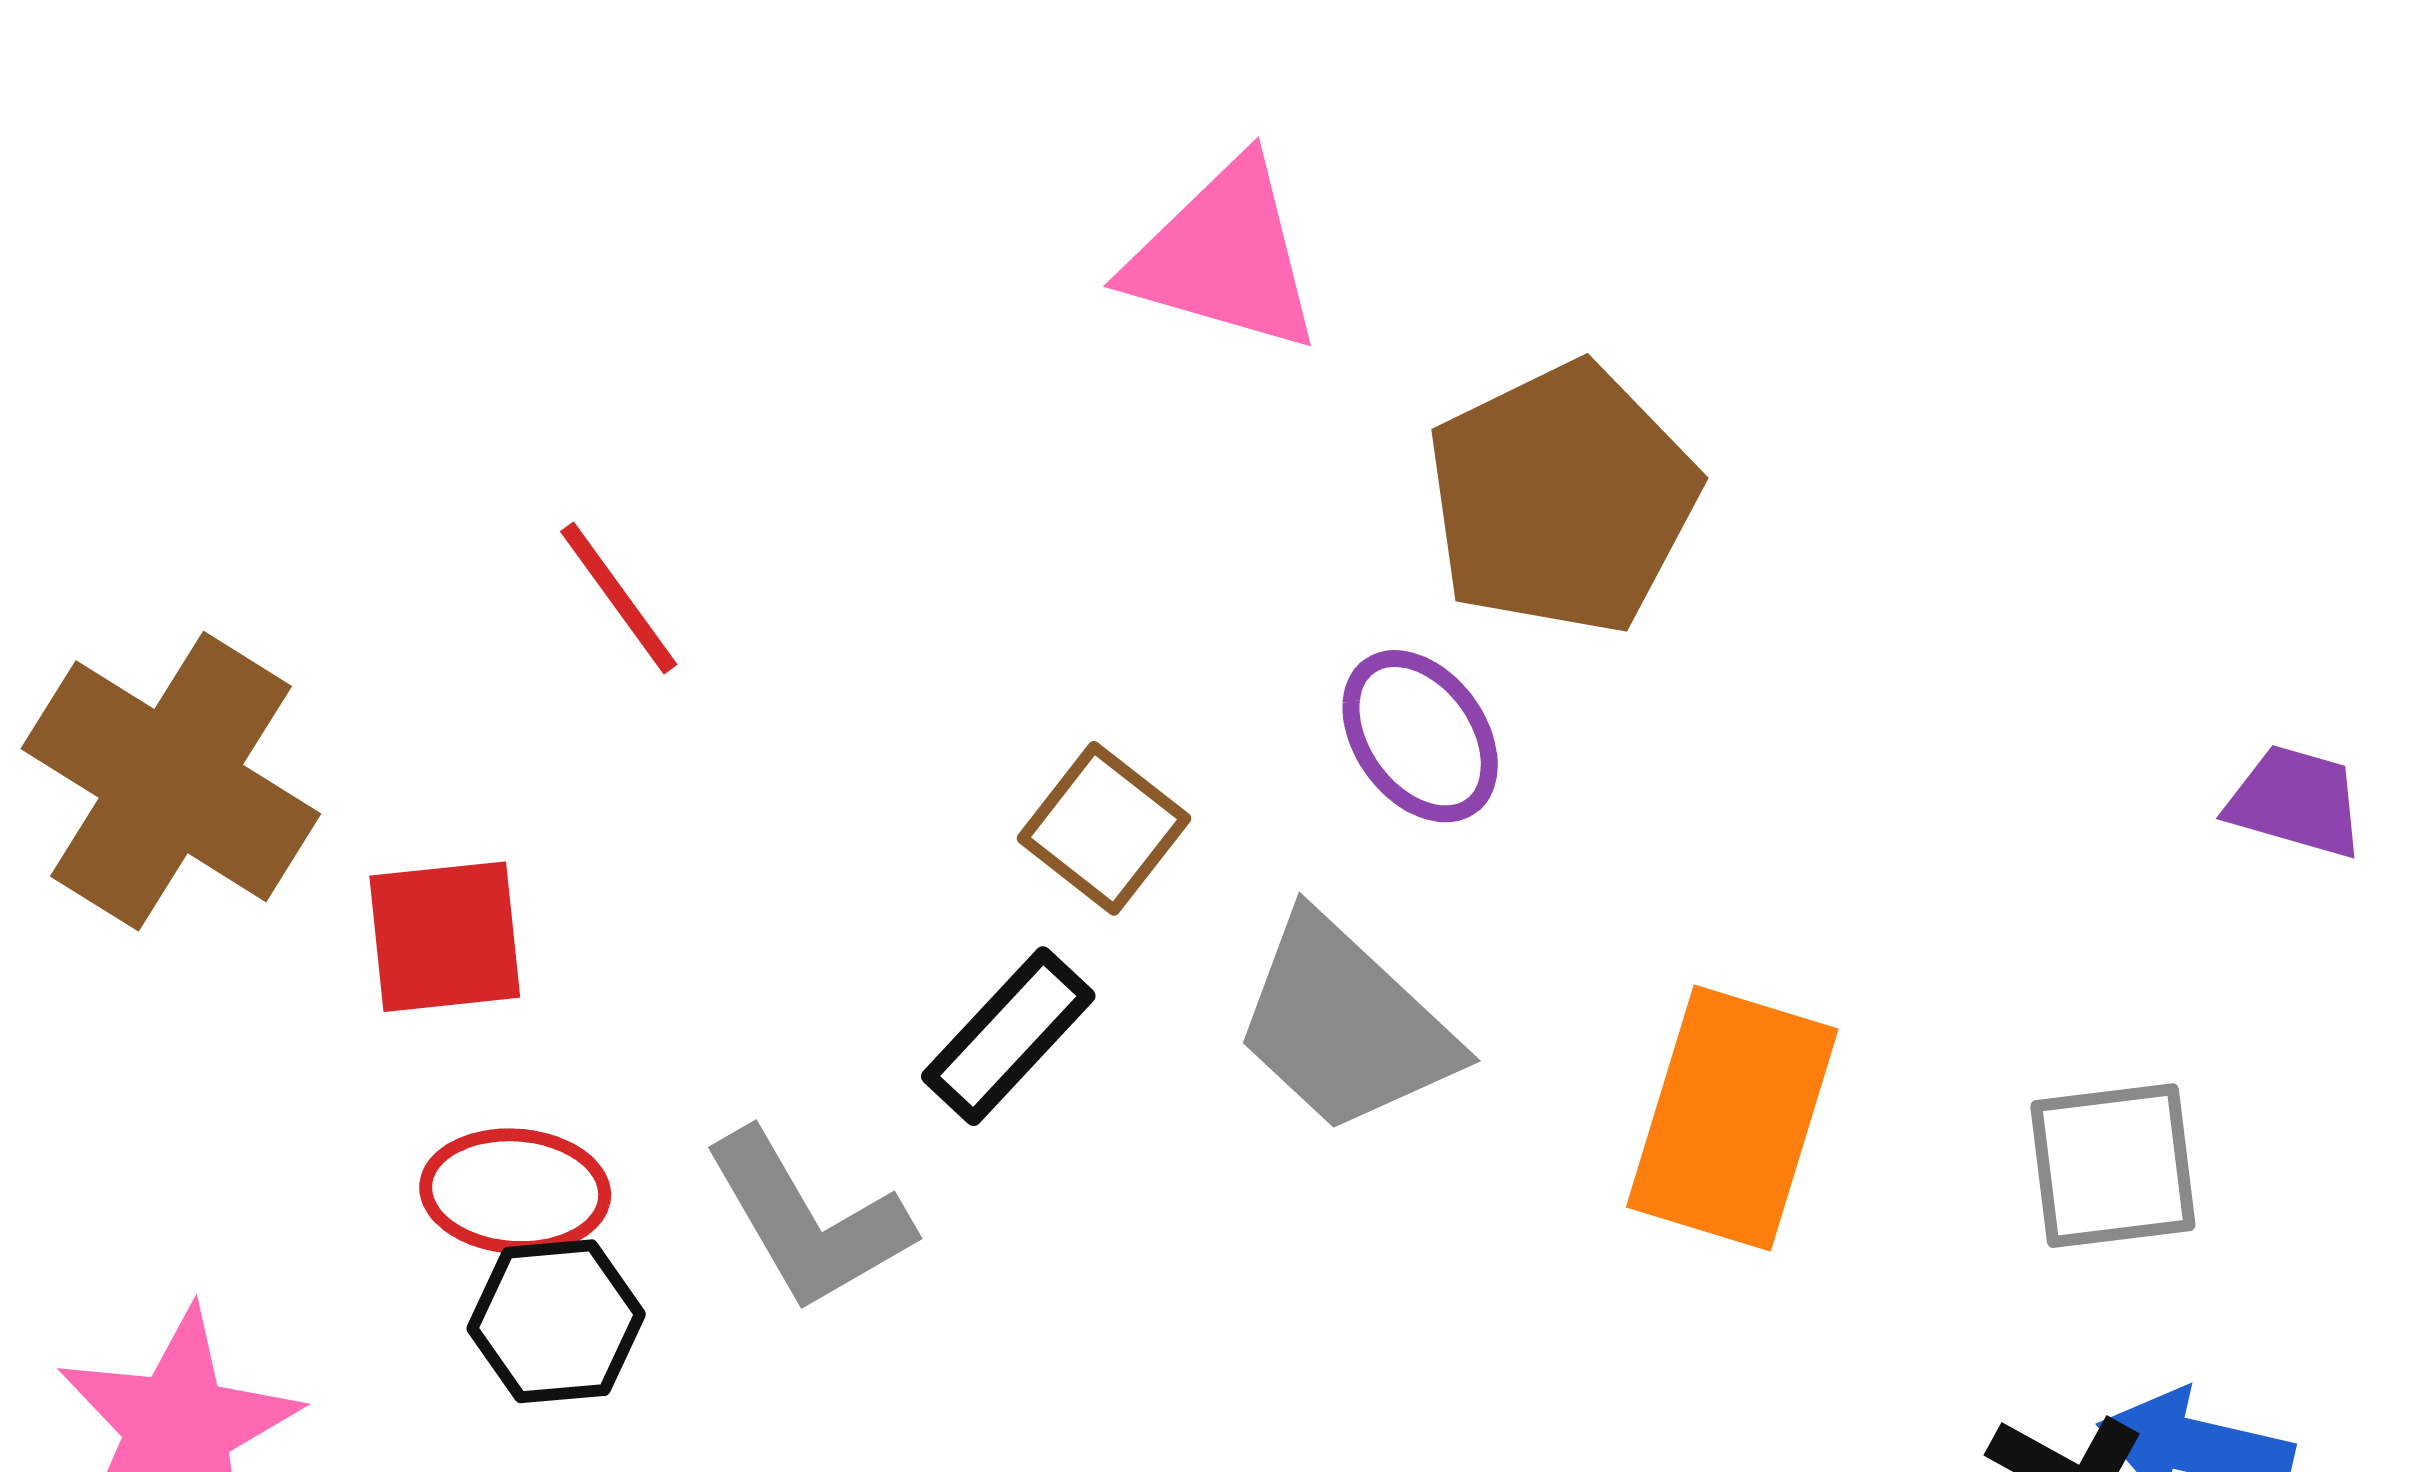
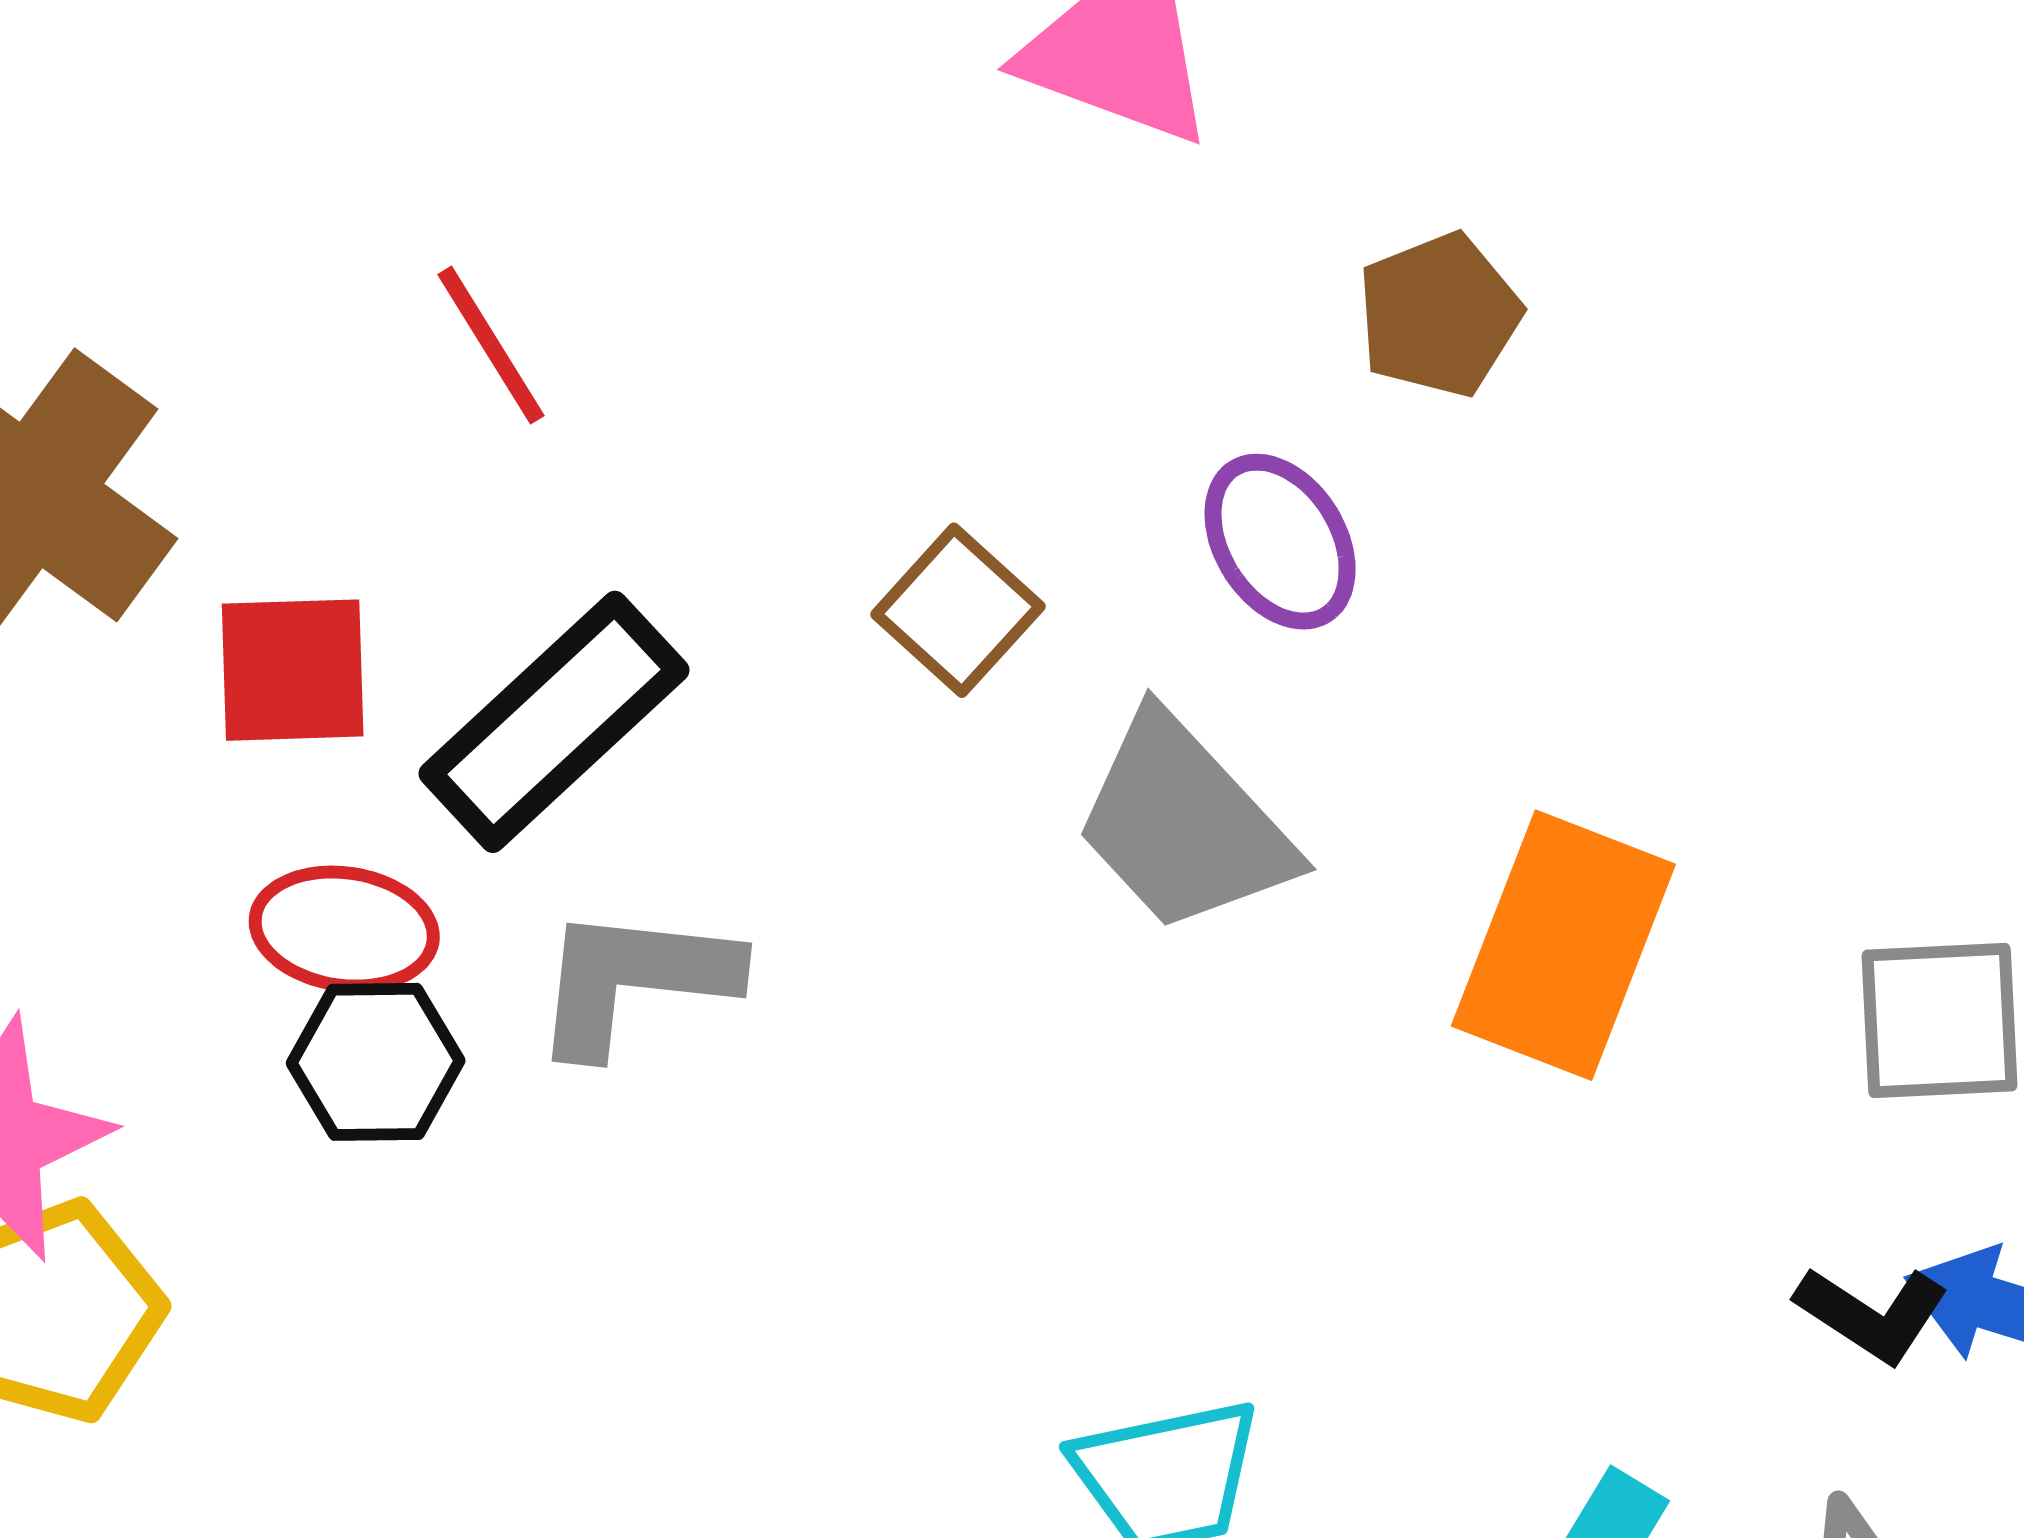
brown pentagon: (1562, 499) -> (1439, 315), size x0.6
black rectangle: (1008, 1036) -> (554, 722), moved, size x1.5
gray L-shape: (808, 1221) -> (634, 980), turned 122

